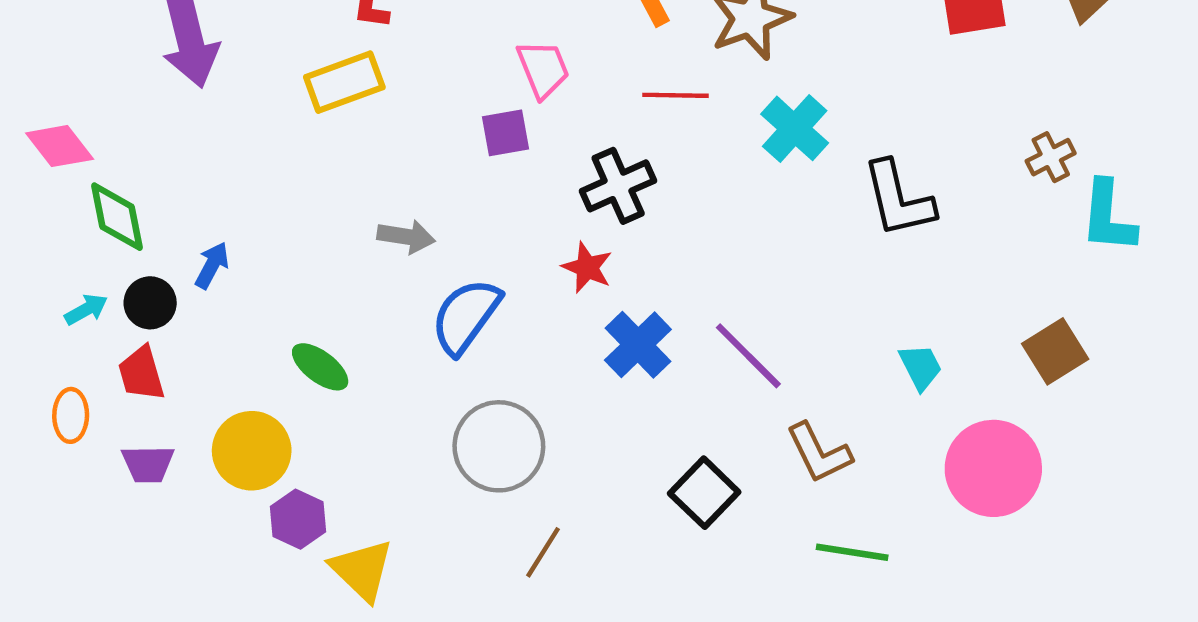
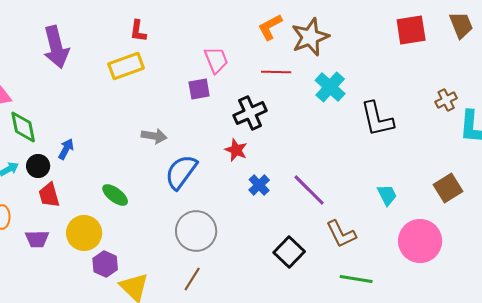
blue cross: (638, 345) -> (259, 185), size x0.7
red trapezoid: (141, 373) -> (49, 195), moved
brown line: (543, 552) -> (192, 279), moved

